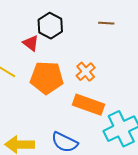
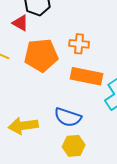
orange cross: (86, 72) -> (79, 44), turned -36

